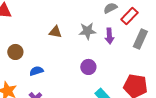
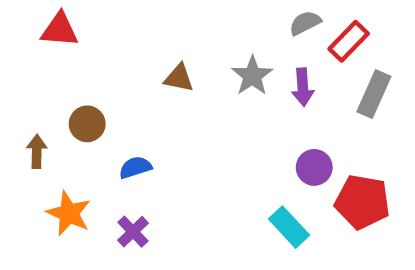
gray star: (87, 31) -> (252, 76), turned -30
purple circle: (88, 67) -> (314, 167), moved

